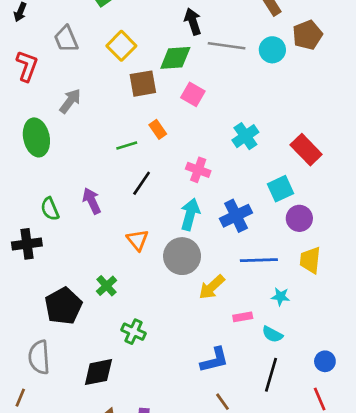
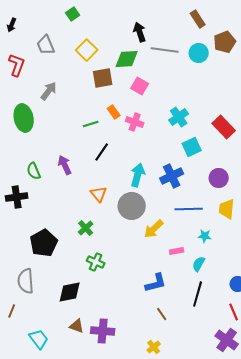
pink cross: (198, 170) -> (135, 122), moved
cyan square: (280, 189) -> (192, 147), moved
green cross: (107, 286) -> (86, 228), moved
cyan semicircle: (272, 334) -> (199, 264), turned 91

